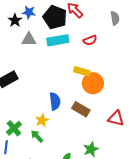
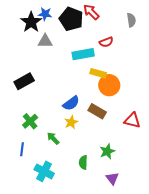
black star: (15, 20) -> (31, 22), size x1.5
cyan rectangle: (58, 40) -> (83, 54), moved
blue semicircle: (55, 101) -> (71, 103), turned 60
yellow star: (42, 120) -> (71, 122), moved
green cross: (14, 128) -> (30, 121), moved

